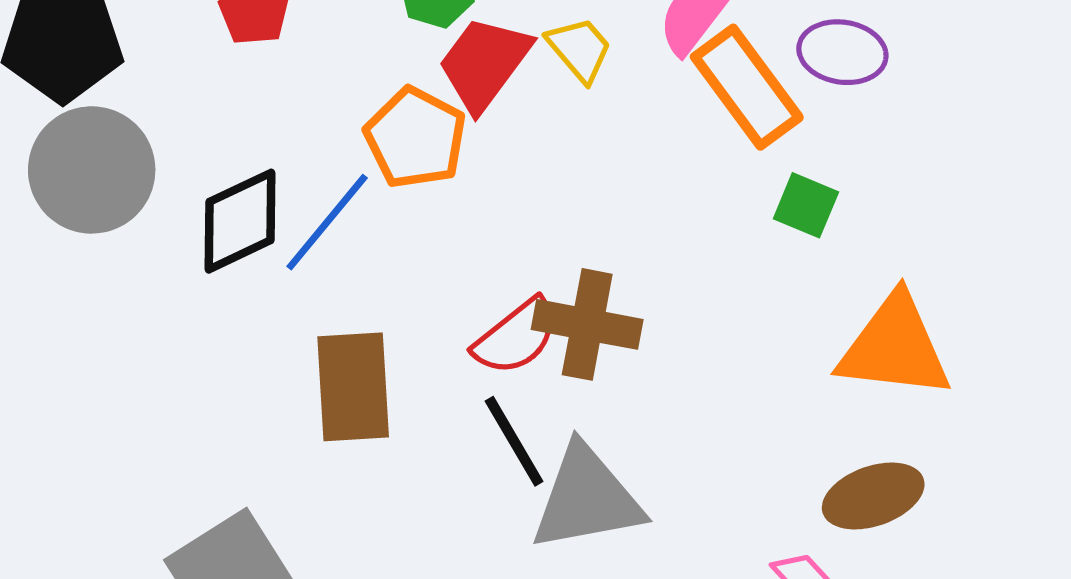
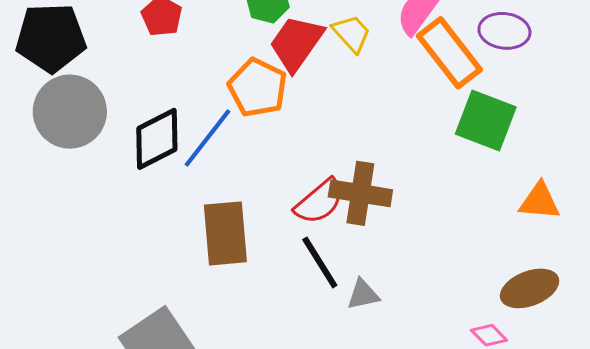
green square: (806, 205) -> (486, 120), size x1.6
orange triangle: (895, 347) -> (540, 201), size x0.6
gray triangle: (587, 498) -> (363, 294), size x0.5

